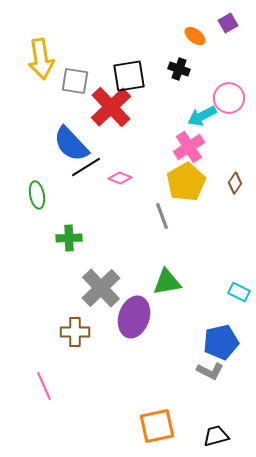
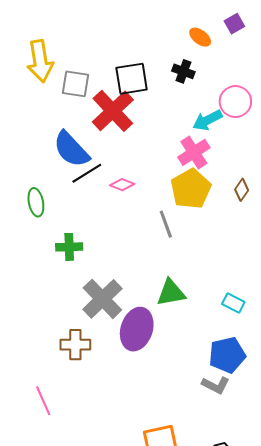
cyan rectangle: (239, 292) -> (233, 303), moved

